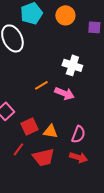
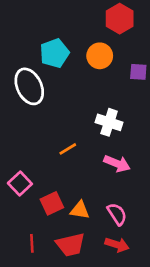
pink arrow: (64, 93) -> (117, 164), moved
pink semicircle: (78, 134) -> (117, 214), turned -54
red line: (18, 149) -> (32, 243), moved, turned -40

